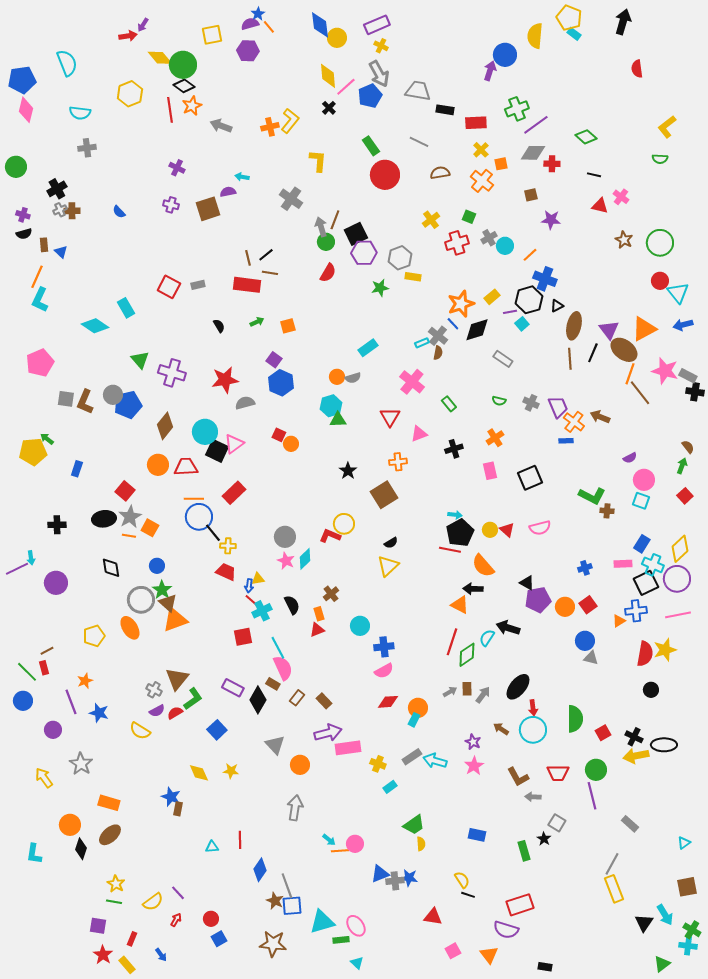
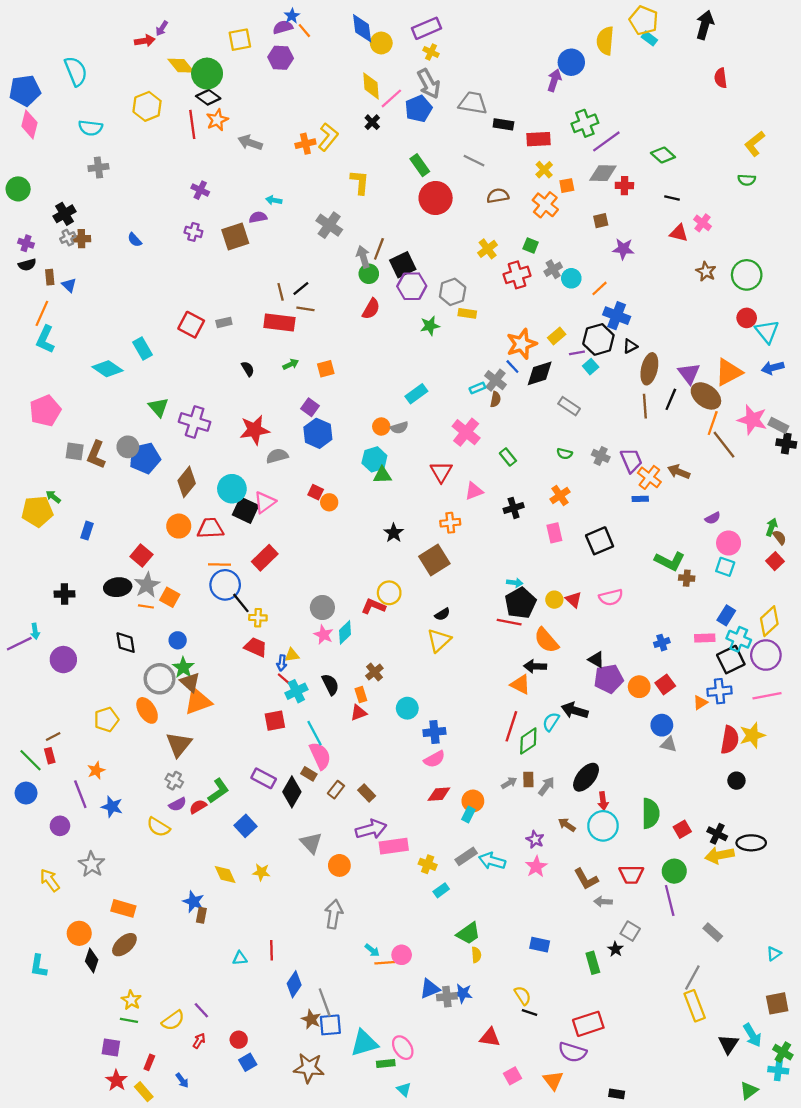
brown semicircle: (688, 447) -> (779, 537), moved
brown triangle: (177, 679) -> (179, 744), moved

